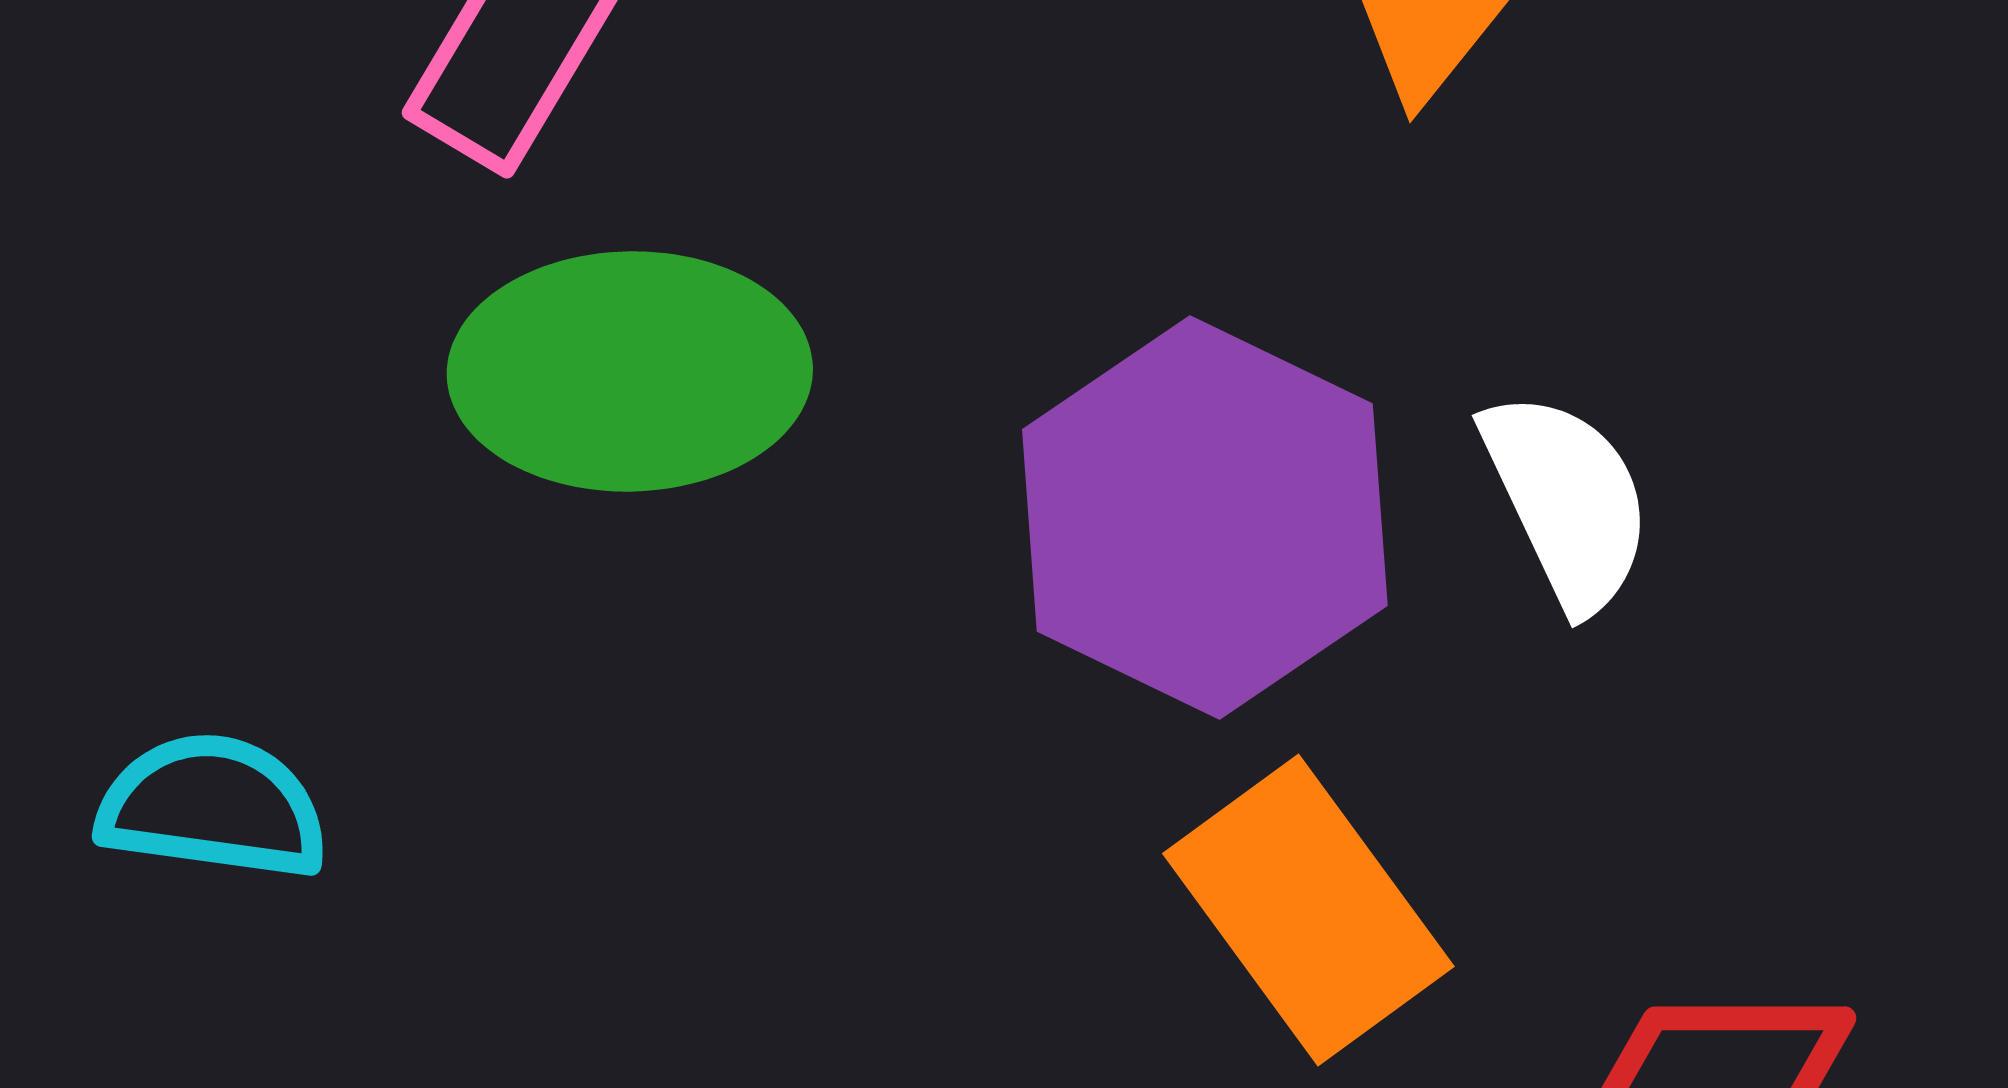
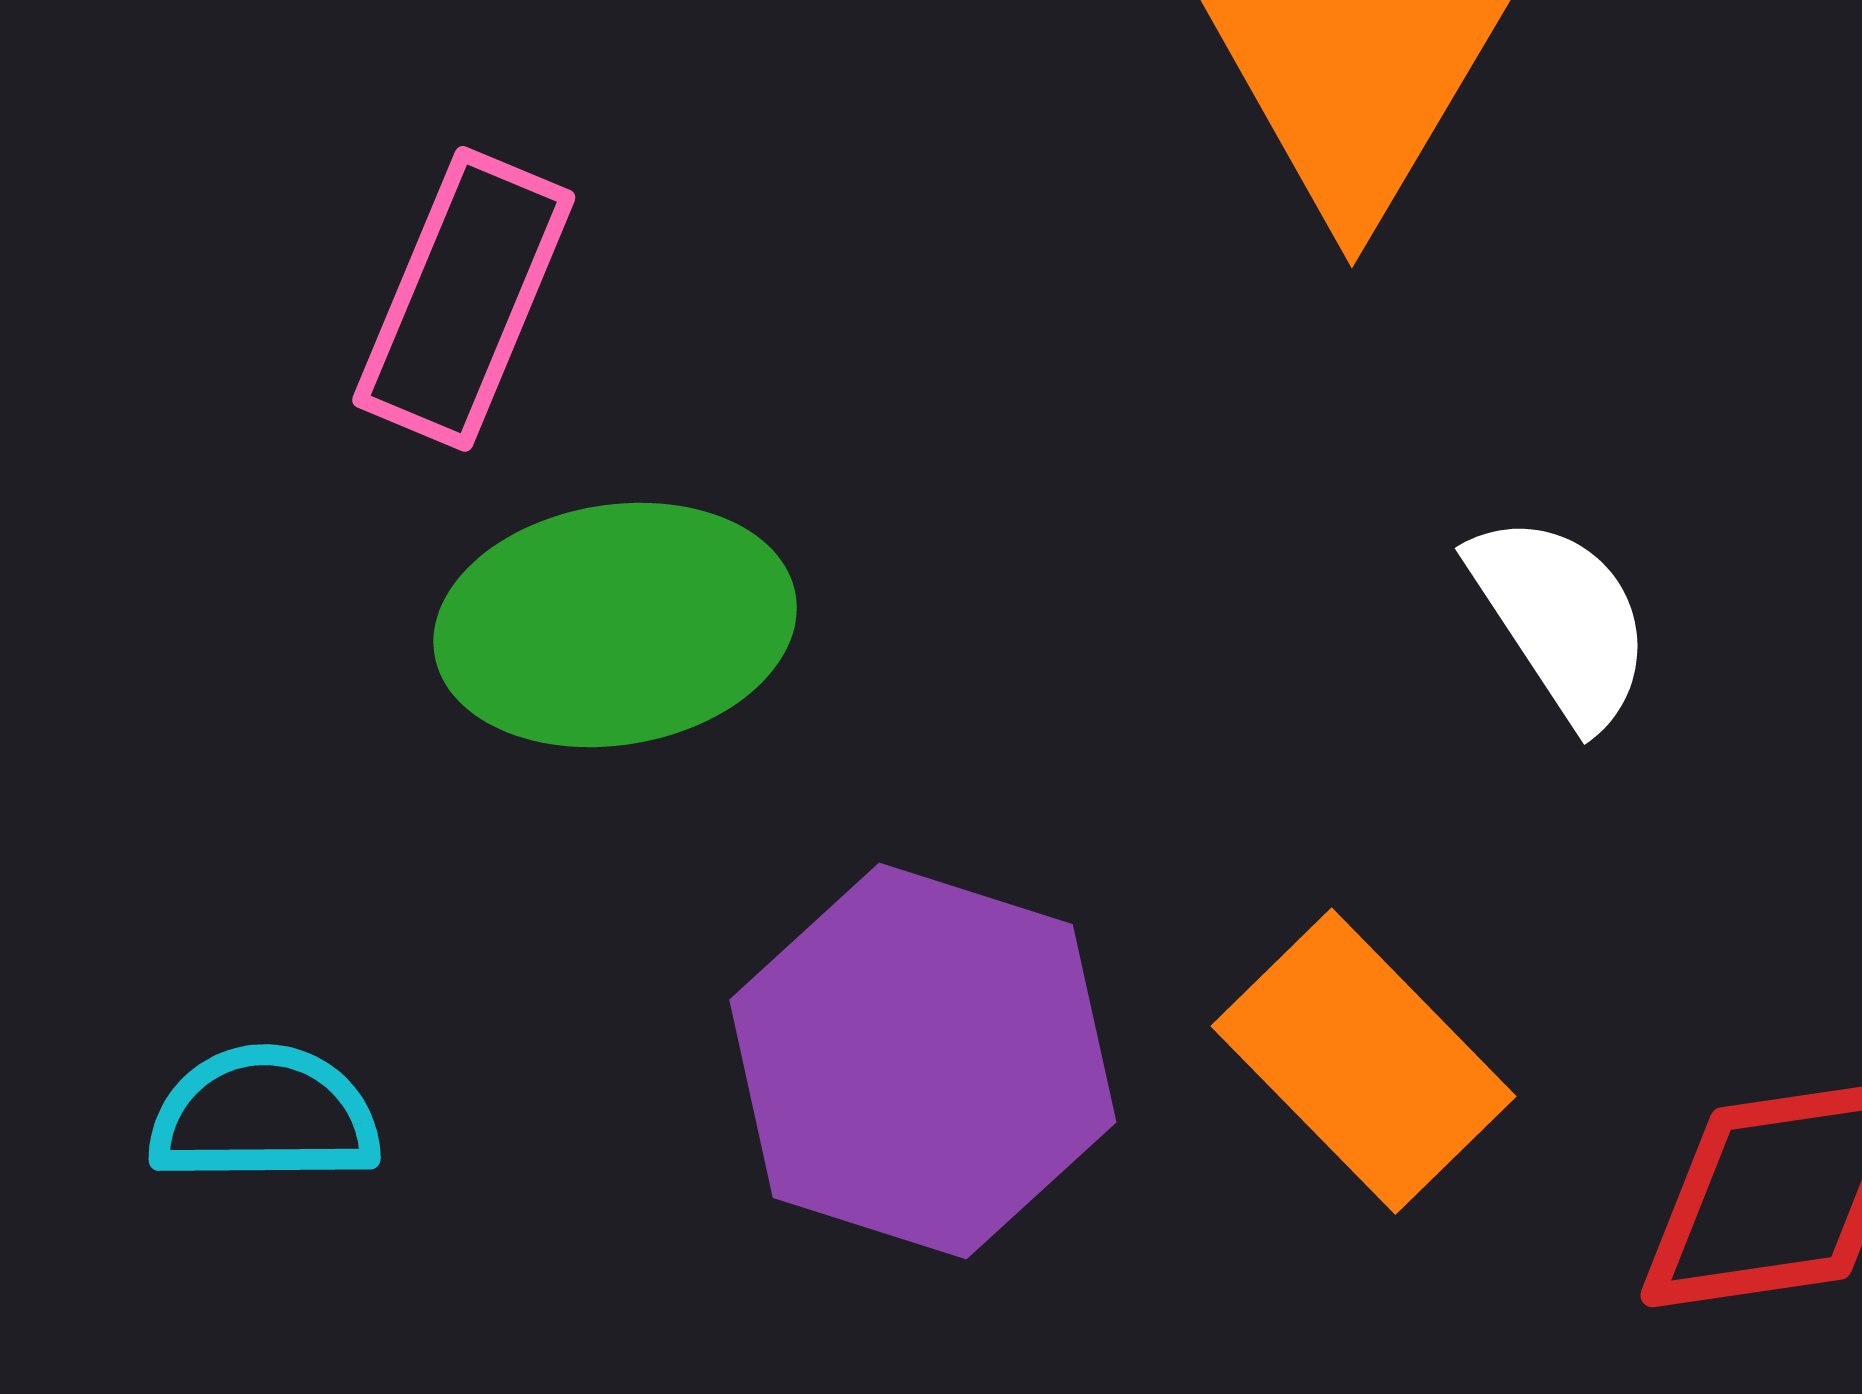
purple hexagon: (1205, 518) -> (923, 1061), moved

